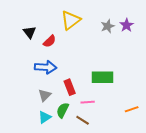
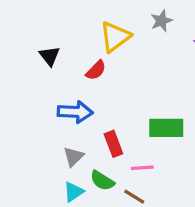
gray star: (108, 26) -> (161, 21), moved
red semicircle: (50, 41) -> (96, 70), moved
green semicircle: (63, 110) -> (102, 181), turned -84

